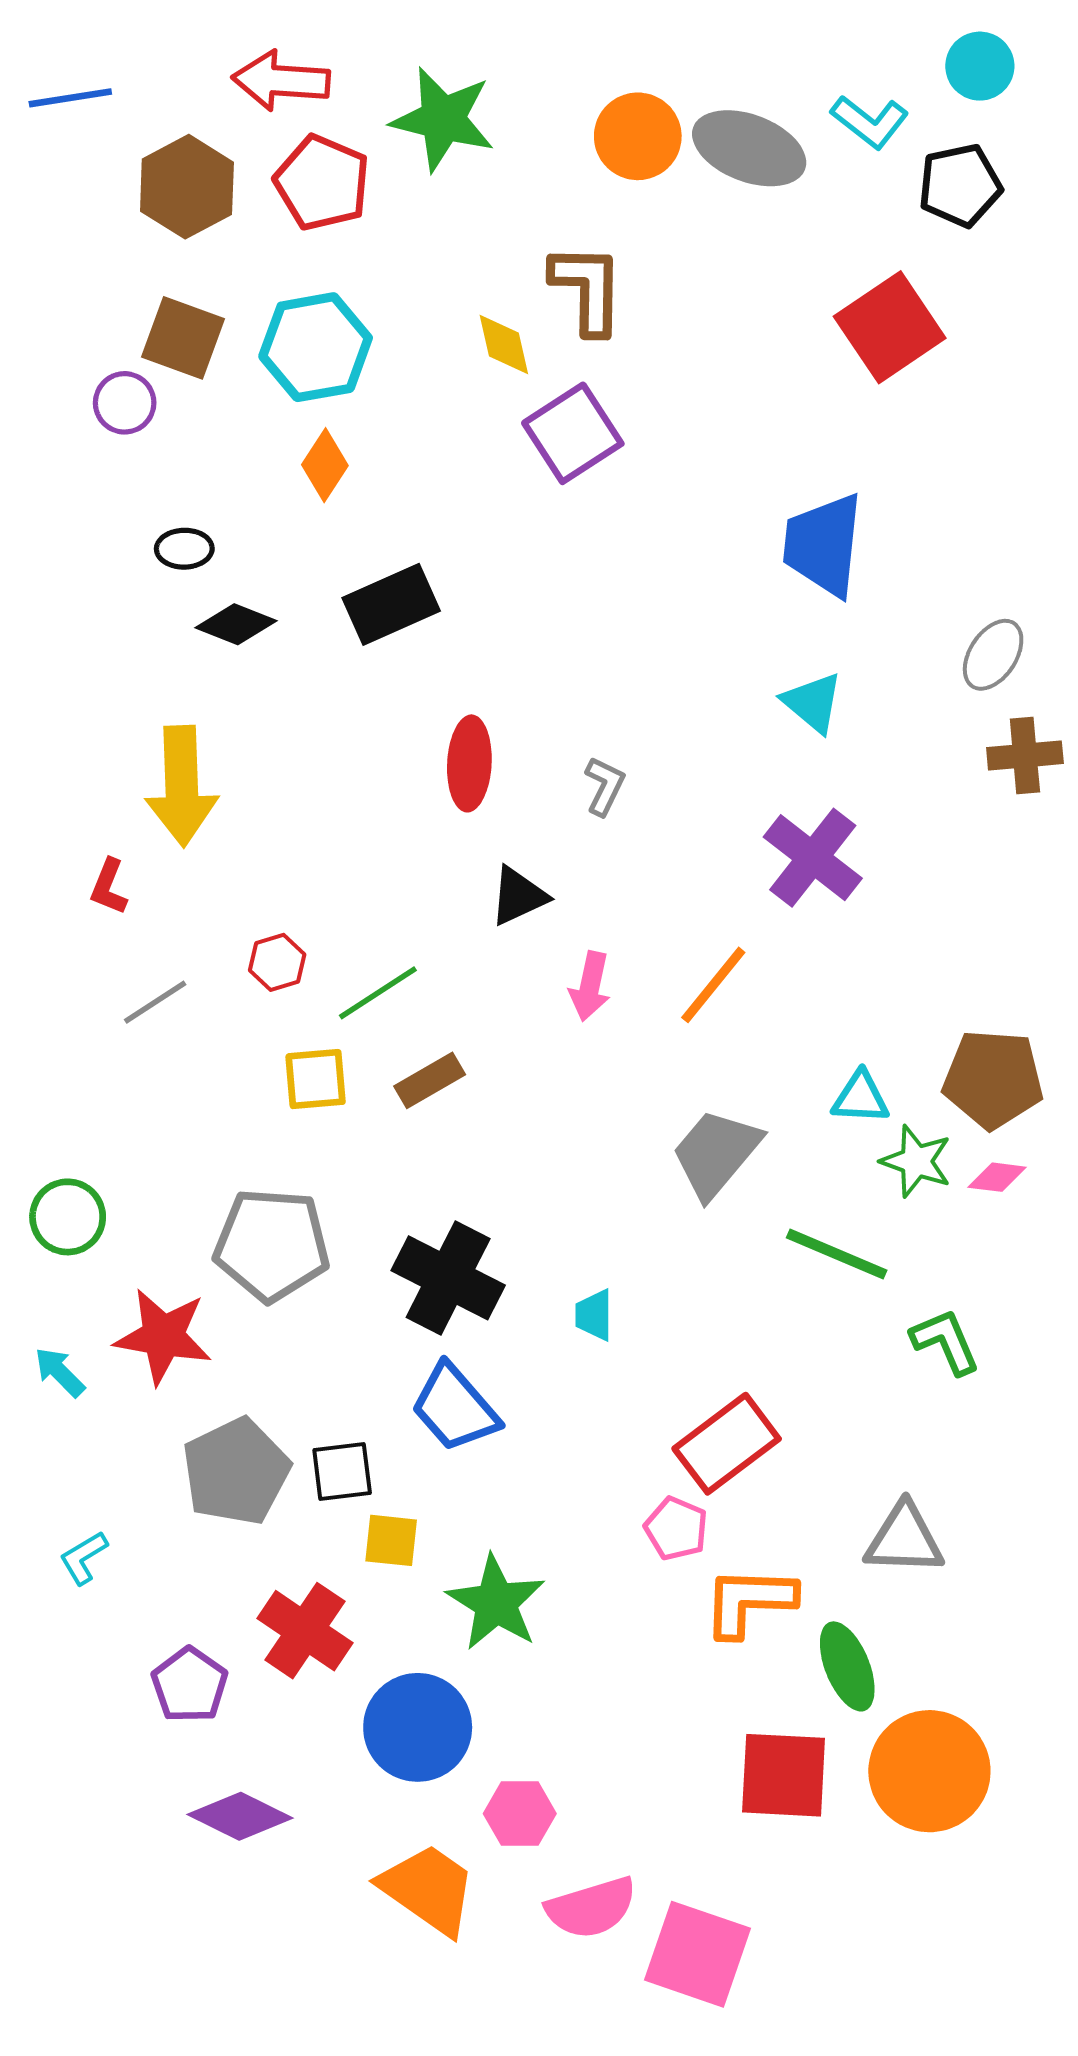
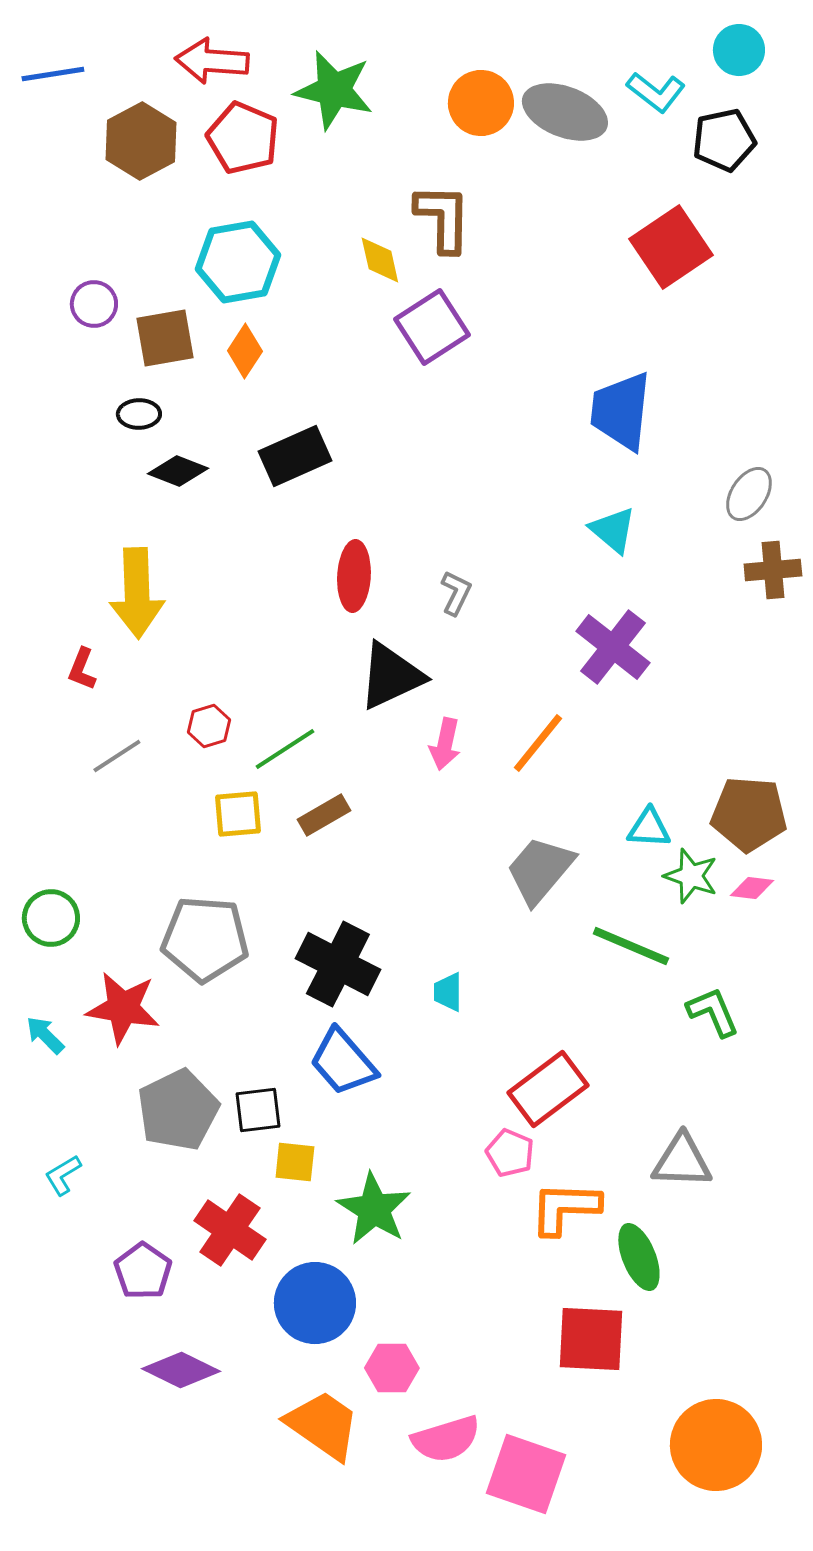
brown square: (183, 338) -> (165, 338), moved, turned -30
black triangle: (518, 896) -> (391, 676), size x1.5
orange circle: (929, 1771) -> (716, 1445), moved

